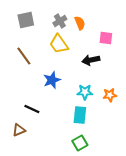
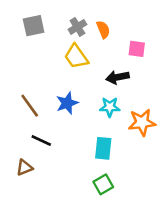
brown line: (24, 56) -> (30, 106), moved
cyan star: (85, 92) -> (110, 107), moved
orange star: (110, 95) -> (142, 122), size x1.5

